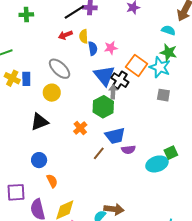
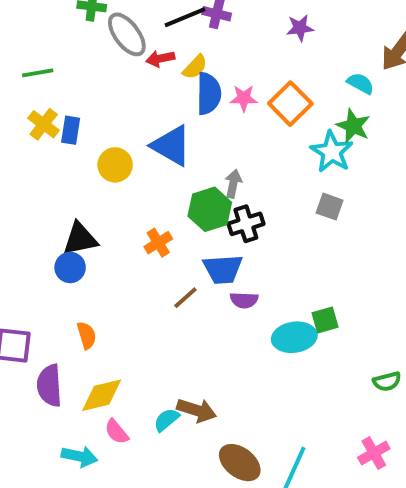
yellow semicircle: (84, 36) -> (195, 67), turned -144
blue semicircle: (93, 48) -> (209, 94), size x1.5
orange square: (137, 65) -> (290, 104), moved
gray ellipse: (60, 69) -> (127, 34), moved
blue triangle: (104, 76) -> (171, 146), moved, turned -30
black cross: (120, 80) -> (246, 224), moved, turned 30
black triangle: (39, 122) -> (80, 239), moved
blue circle: (39, 160) -> (70, 267), moved

